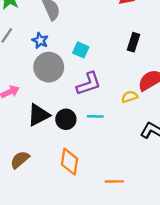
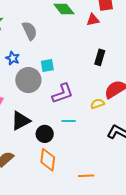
blue star: (40, 40) -> (13, 58), moved
cyan square: (81, 50) -> (47, 65), moved, turned -32
black circle: (66, 119) -> (45, 134), moved

